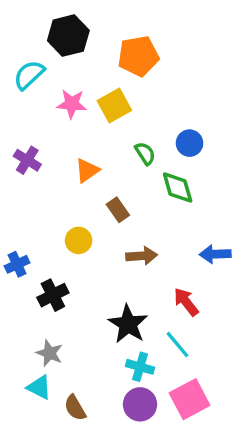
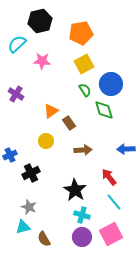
yellow square: (114, 106) -> (84, 64), moved
blue circle: (190, 143) -> (111, 84), size x1.5
orange triangle: (87, 170) -> (51, 111), moved
cyan line: (178, 345) -> (114, 202), moved
cyan triangle: (39, 387) -> (23, 227), turned -42

